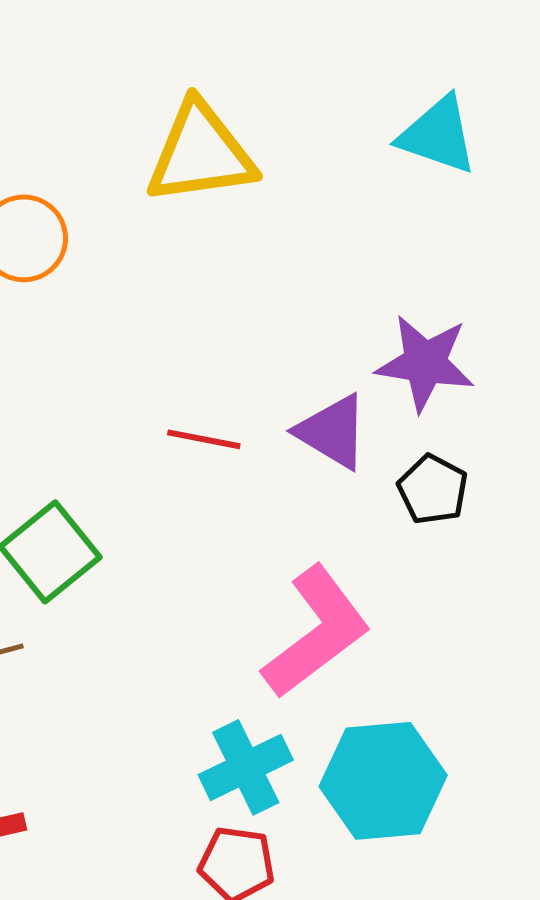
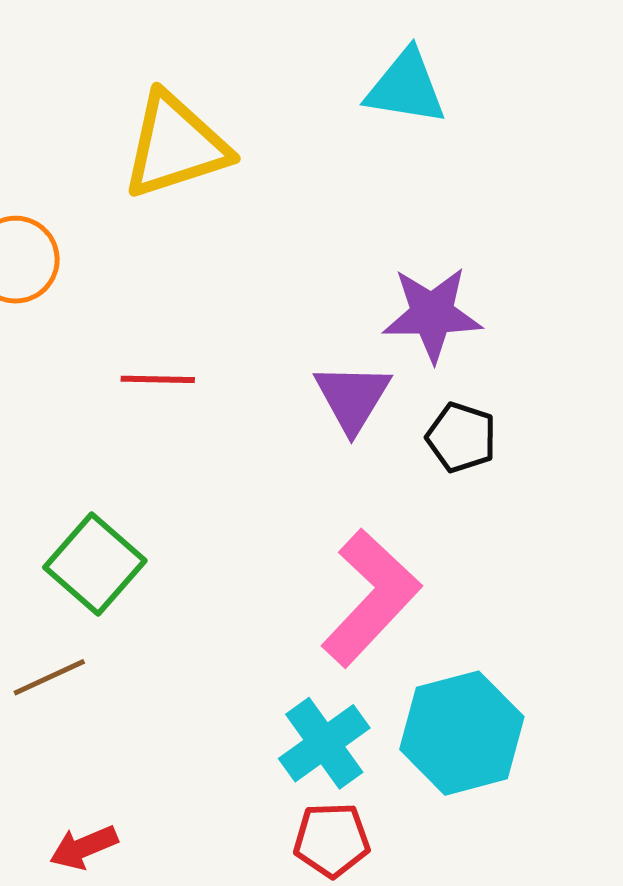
purple triangle: (332, 432) -> (352, 398), turned 40
red line: (204, 439) -> (158, 379), moved

